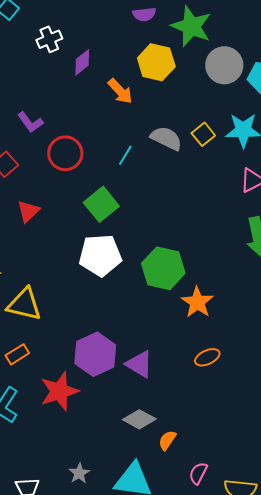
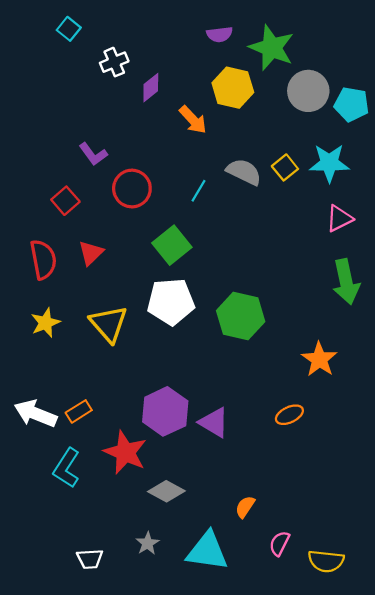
orange star: (197, 302) -> (319, 359), moved
yellow triangle: (24, 304) -> (109, 324), moved, turned 36
red star: (59, 391) -> (125, 452), turned -30
gray diamond: (139, 419) -> (166, 491), moved

